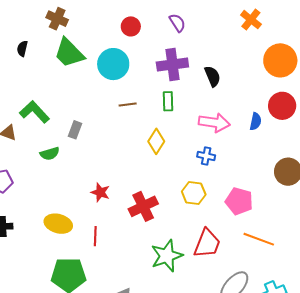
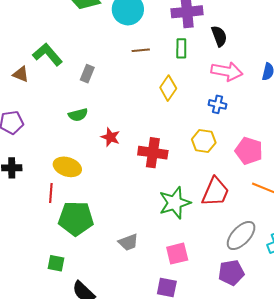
black semicircle: (213, 76) -> (219, 36), moved
green semicircle: (50, 154) -> (78, 115), moved
red cross: (143, 206) -> (153, 153), turned 32
red line: (95, 236) -> (51, 193), moved

